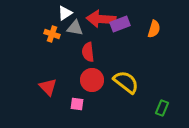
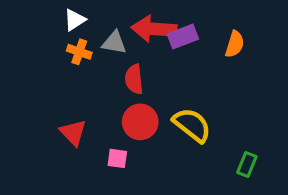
white triangle: (65, 13) -> (75, 20), moved

